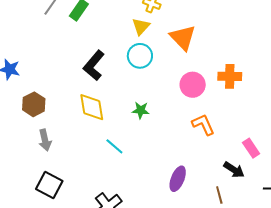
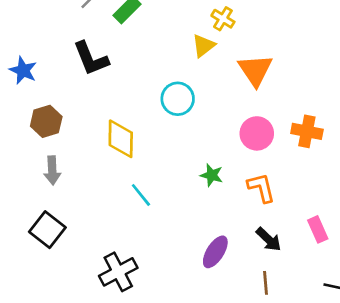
cyan circle: (140, 56) -> (178, 99), moved
black L-shape: (94, 65) -> (91, 58), moved, turned -72
green star: (141, 110) -> (212, 175), moved
black arrow: (234, 170) -> (269, 239), moved

